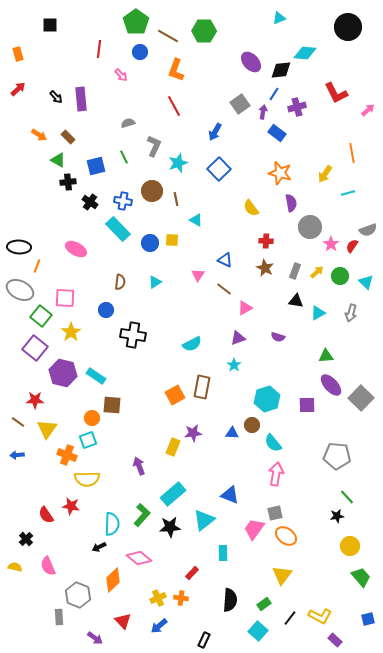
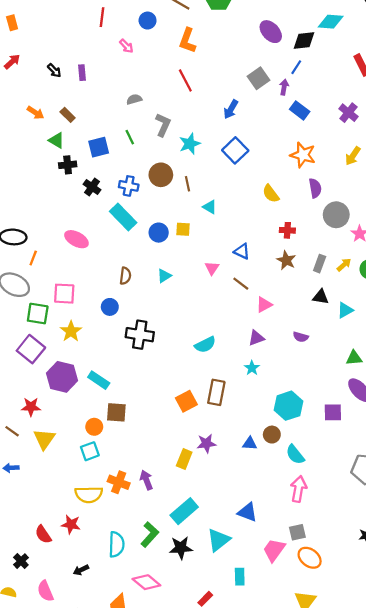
purple rectangle: (81, 99) -> (82, 73), size x0.6
purple cross: (297, 107) -> (348, 113), moved, turned -36
green square: (41, 316) -> (38, 314), turned -30
orange cross: (67, 455) -> (119, 482), moved
black arrow: (99, 547) -> (81, 570), moved

